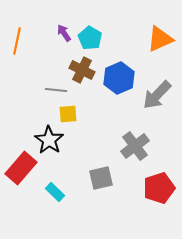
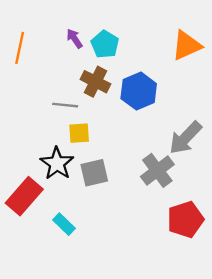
gray arrow: (157, 95) -> (185, 138), moved
gray square: (101, 178) -> (94, 173), moved

